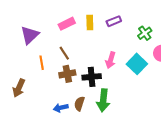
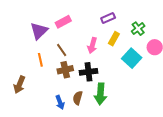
yellow rectangle: (90, 22) -> (114, 39), moved, turned 32
purple triangle: (30, 35) -> (39, 31), moved
pink arrow: (111, 60) -> (92, 45), moved
blue arrow: (61, 108) -> (60, 102), turned -96

